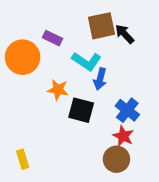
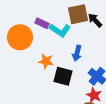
cyan L-shape: (87, 61) -> (60, 30), moved

